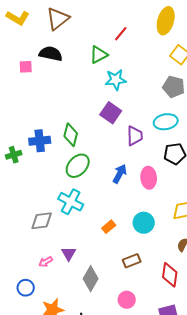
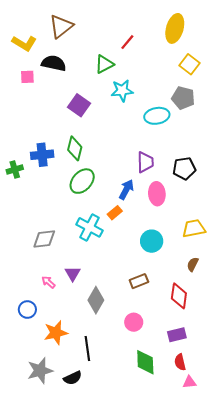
yellow L-shape: (18, 18) -> (24, 43), moved
purple square: (111, 113) -> (79, 105), moved
cyan ellipse: (166, 122) -> (157, 116), moved
purple trapezoid: (135, 136) -> (145, 162), moved
cyan cross: (71, 202) -> (89, 227), moved
orange rectangle: (109, 227) -> (115, 213), moved
pink arrow: (46, 262) -> (48, 282), turned 72

